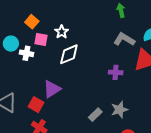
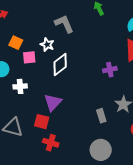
gray L-shape: (124, 39) -> (64, 24), moved, turned 50
white cross: (26, 53) -> (20, 86), moved
gray rectangle: (95, 115) -> (101, 116), turned -48

